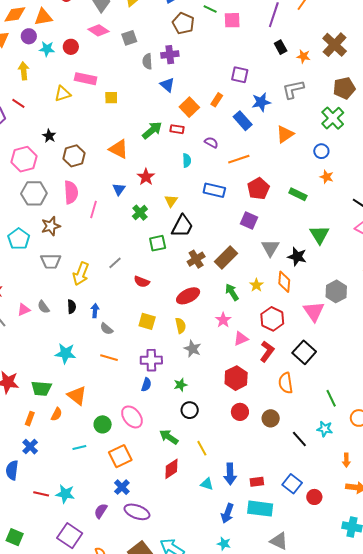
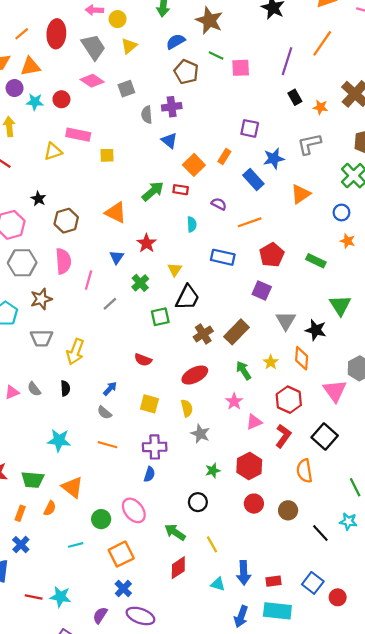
gray line: (115, 263) -> (110, 304), moved
blue arrow: (95, 311) -> (110, 389), moved, turned 40
green star: (180, 385) -> (213, 471), moved

